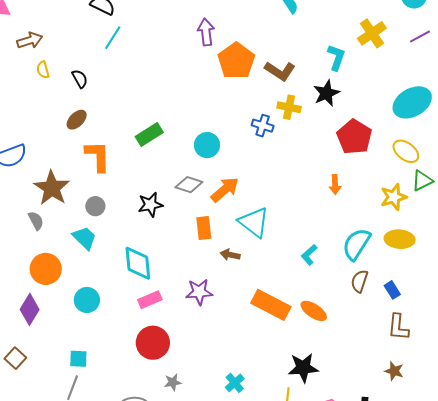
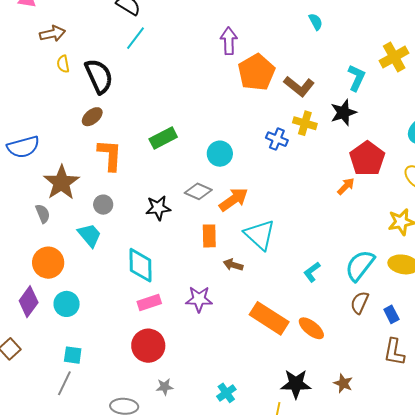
black semicircle: (80, 79) -> (99, 76), size x1.8
orange arrow: (335, 184) -> (346, 186), moved, turned -138
cyan circle: (87, 300) -> (67, 304), moved
brown star: (394, 371) -> (343, 383), moved

